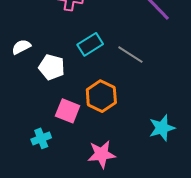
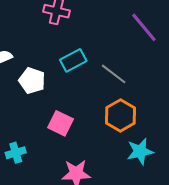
orange hexagon: (101, 96) -> (120, 115), moved
pink square: (68, 111) -> (60, 123), moved

